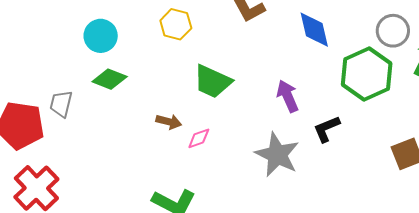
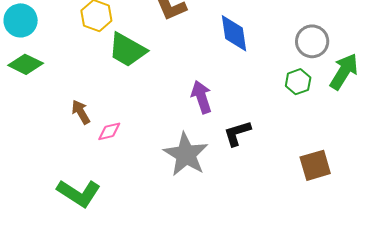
green hexagon: (367, 74) -> (298, 82), moved, size x0.5
green trapezoid: (212, 81) -> (127, 50), moved
brown arrow: (169, 122) -> (81, 112), turned -140

